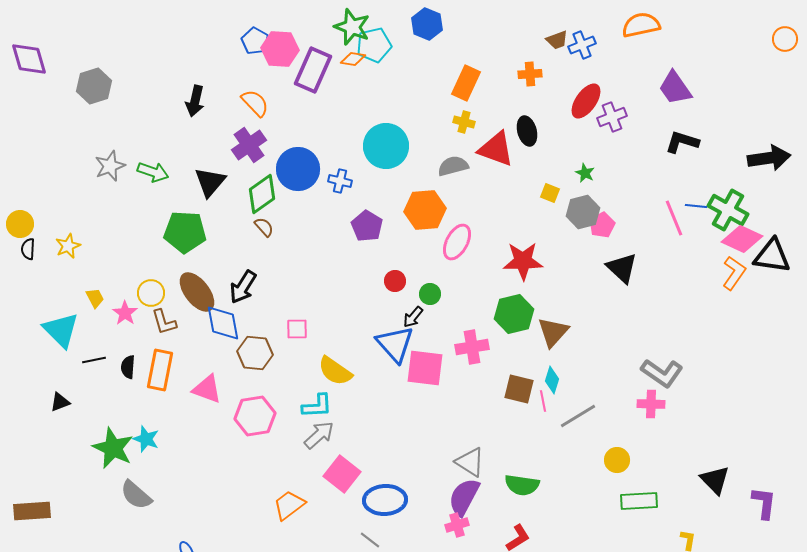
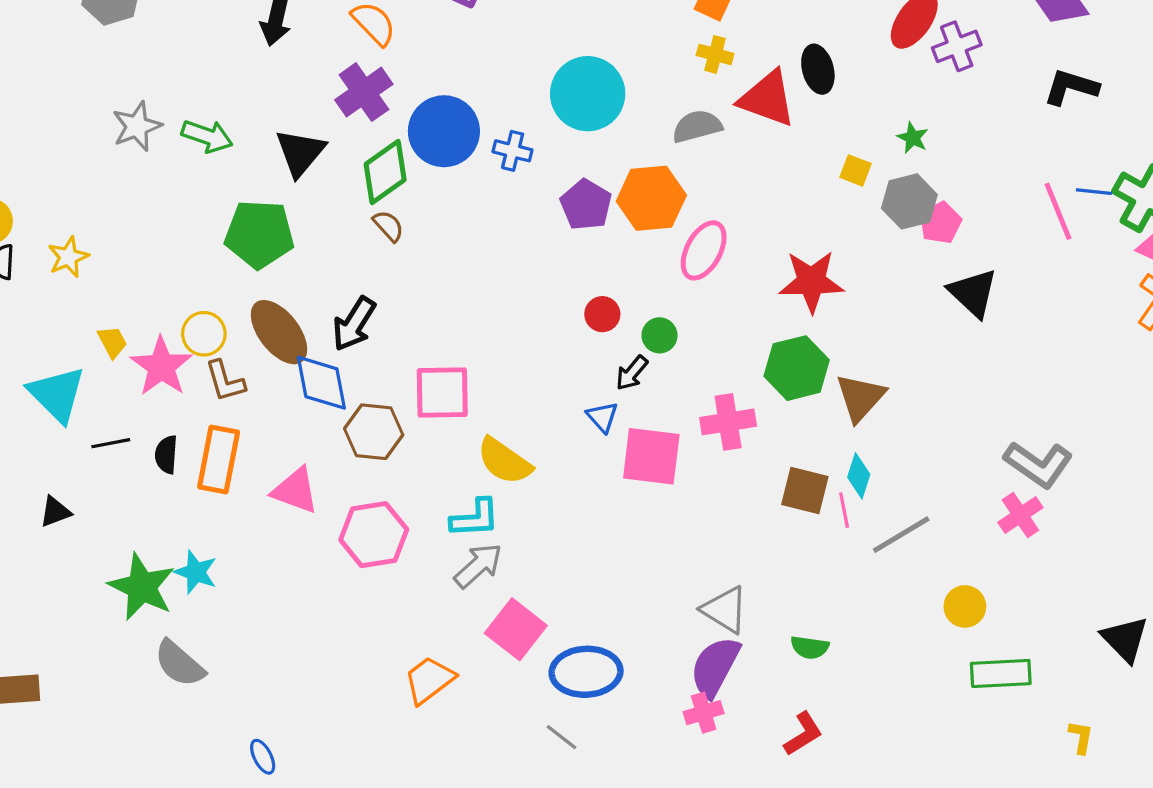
purple pentagon: (367, 226) -> (586, 205), moved
pink star: (125, 313) -> (161, 366), size x1.5
pink square: (297, 329) -> (442, 393), size x1.6
blue triangle: (395, 344) -> (602, 417), size x0.5
pink cross: (651, 404) -> (1020, 515), turned -36
green semicircle: (522, 485) -> (810, 647), size x0.7

